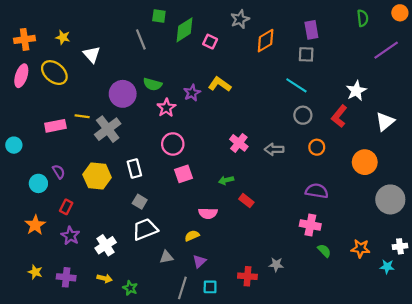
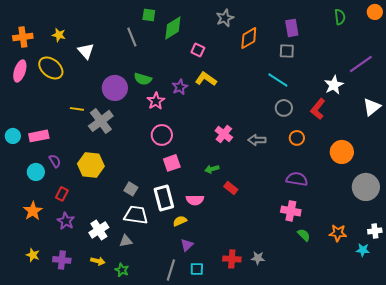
pink square: (210, 42) -> (198, 50), moved
purple line: (386, 50) -> (361, 64), moved
white triangle: (385, 122) -> (372, 107), moved
pink rectangle: (55, 126) -> (39, 136), moved
white rectangle: (134, 169) -> (164, 198), moved, size x1.4
white trapezoid: (145, 229) -> (136, 215), turned 30
gray triangle: (166, 257) -> (126, 241), moved
gray star: (276, 264) -> (258, 258), moved

